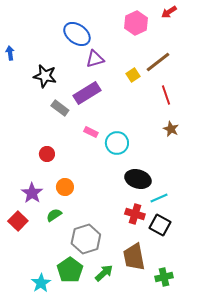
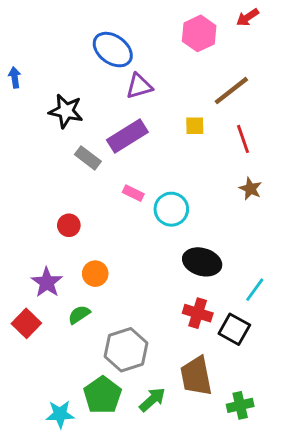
yellow square: (133, 75) -> (195, 126), moved, turned 32
cyan line: (159, 198) -> (255, 290), moved, turned -30
cyan star: (41, 283) -> (60, 414), turned 30

